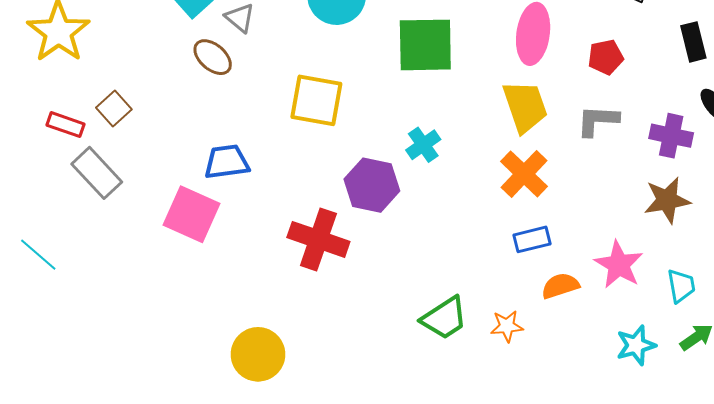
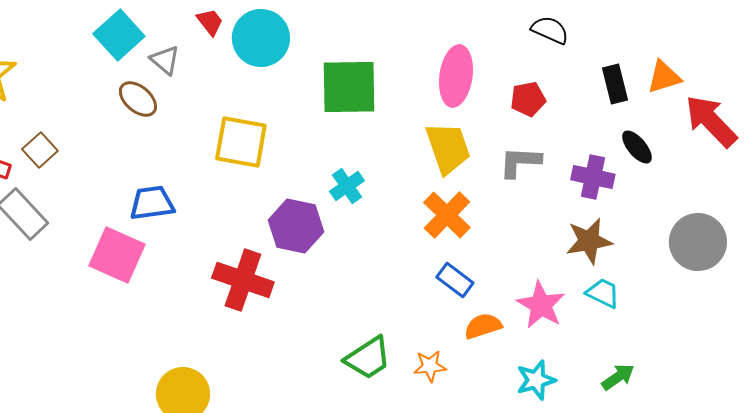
blue rectangle: (532, 239) -> (455, 280), turned 51
cyan trapezoid: (681, 286) -> (603, 293), moved, turned -54
cyan star: (636, 345) -> (536, 380), moved

